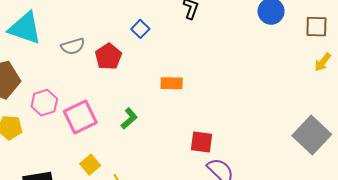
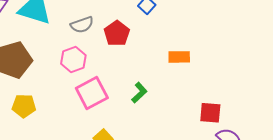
pink hexagon: (44, 103) -> (73, 60), moved

